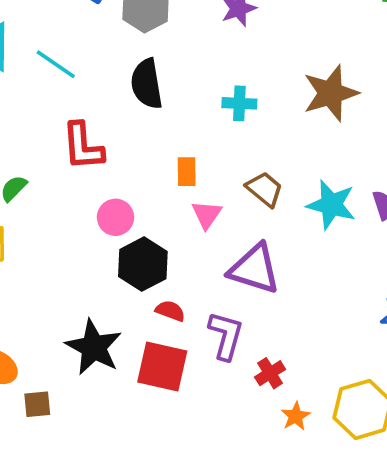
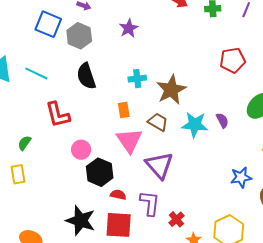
brown star: (331, 93) -> (171, 90), moved
orange rectangle: (187, 172) -> (124, 110), moved
pink triangle: (207, 215) -> (129, 140), size x1.6
purple triangle: (254, 269) -> (159, 165), turned 40

